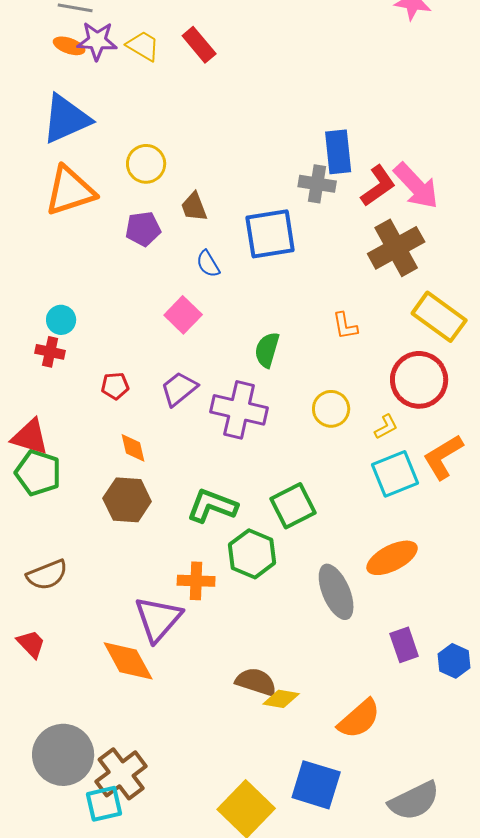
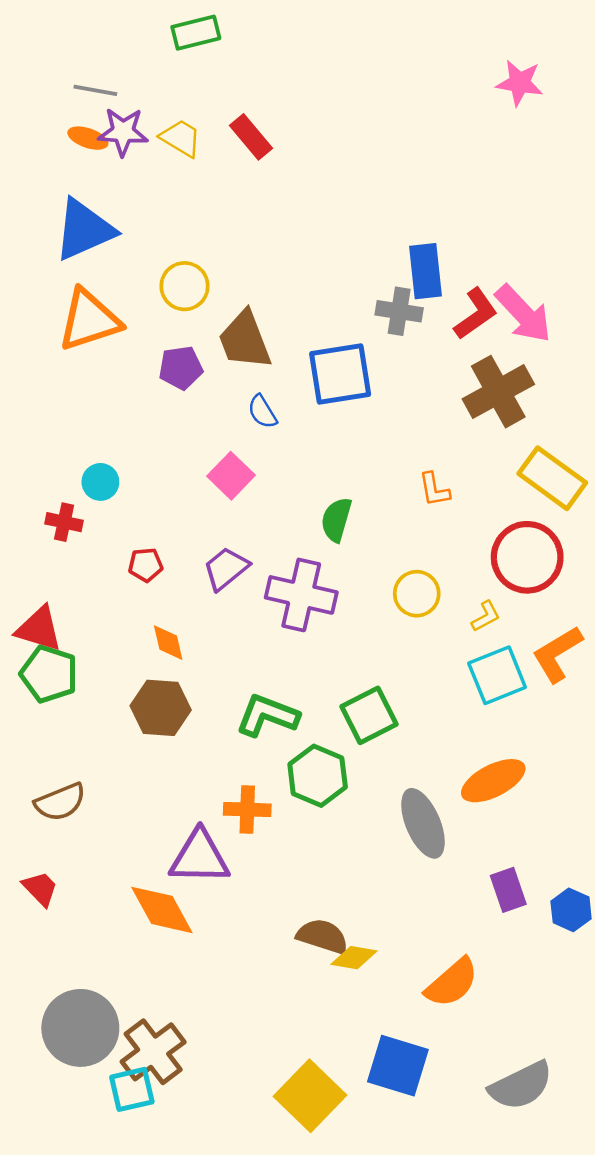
brown trapezoid: (194, 207) -> (245, 340), size x1.6
cyan circle: (61, 320) -> (100, 482), moved
purple triangle: (158, 619) -> (200, 857), turned 50

